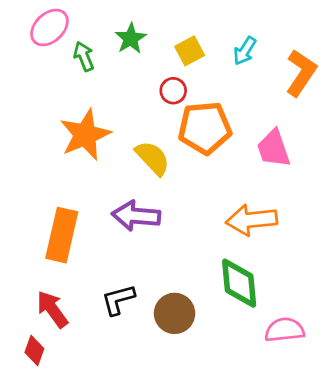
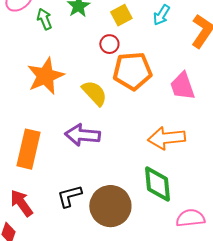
brown circle: (175, 313) -> (110, 206), size x1.4

